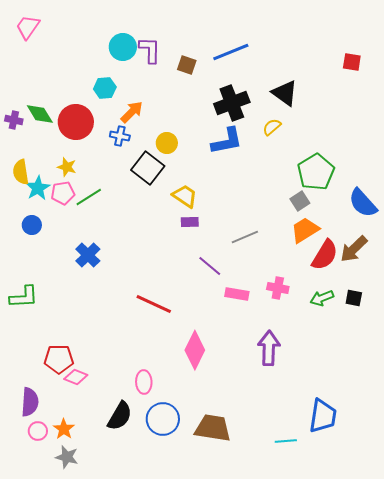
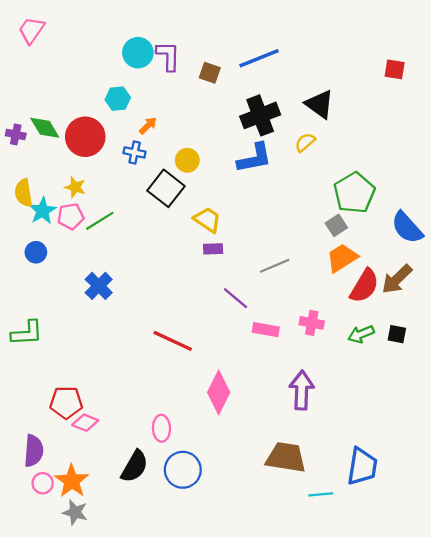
orange arrow: (132, 112) -> (148, 126), size x0.7
brown trapezoid: (213, 428) -> (286, 457), moved
orange star: (64, 429) -> (72, 481), size x1.4

